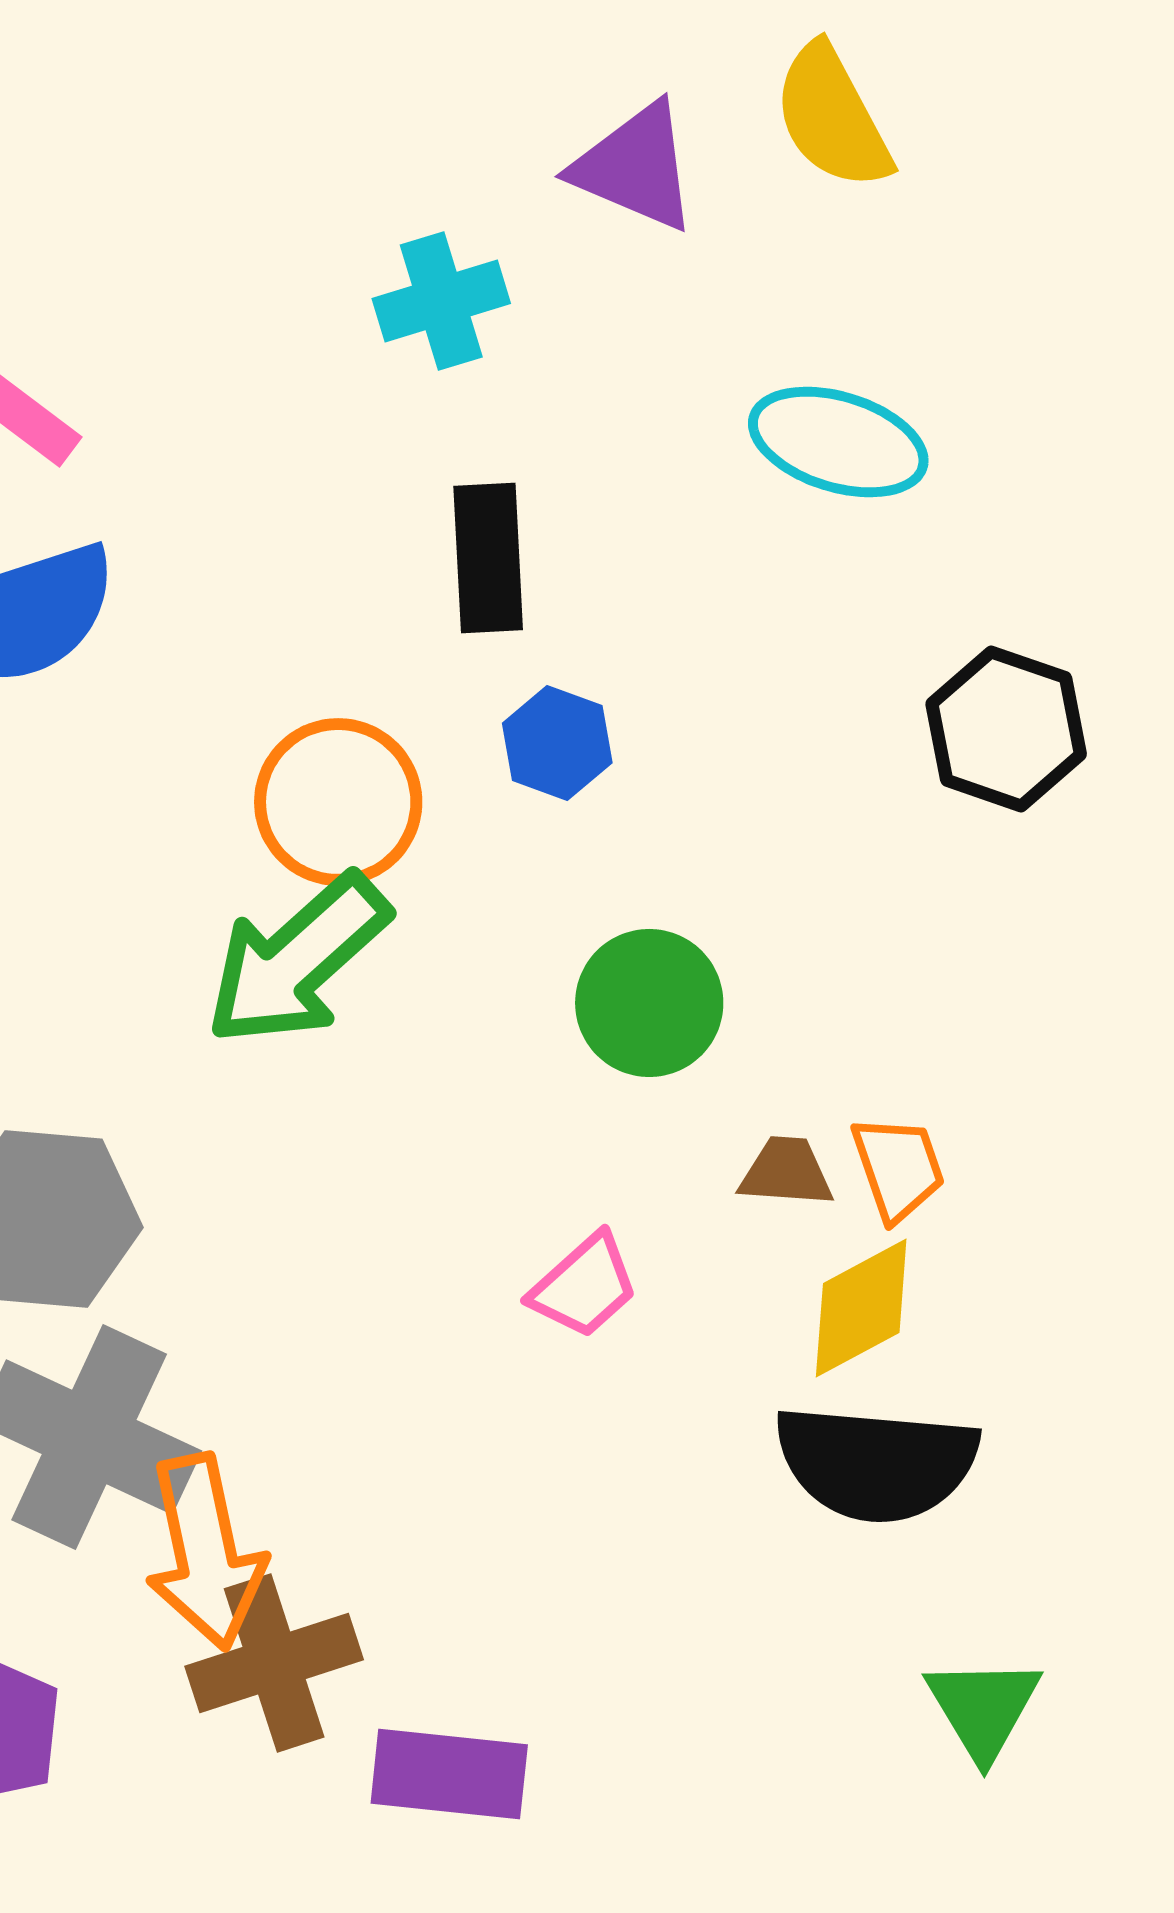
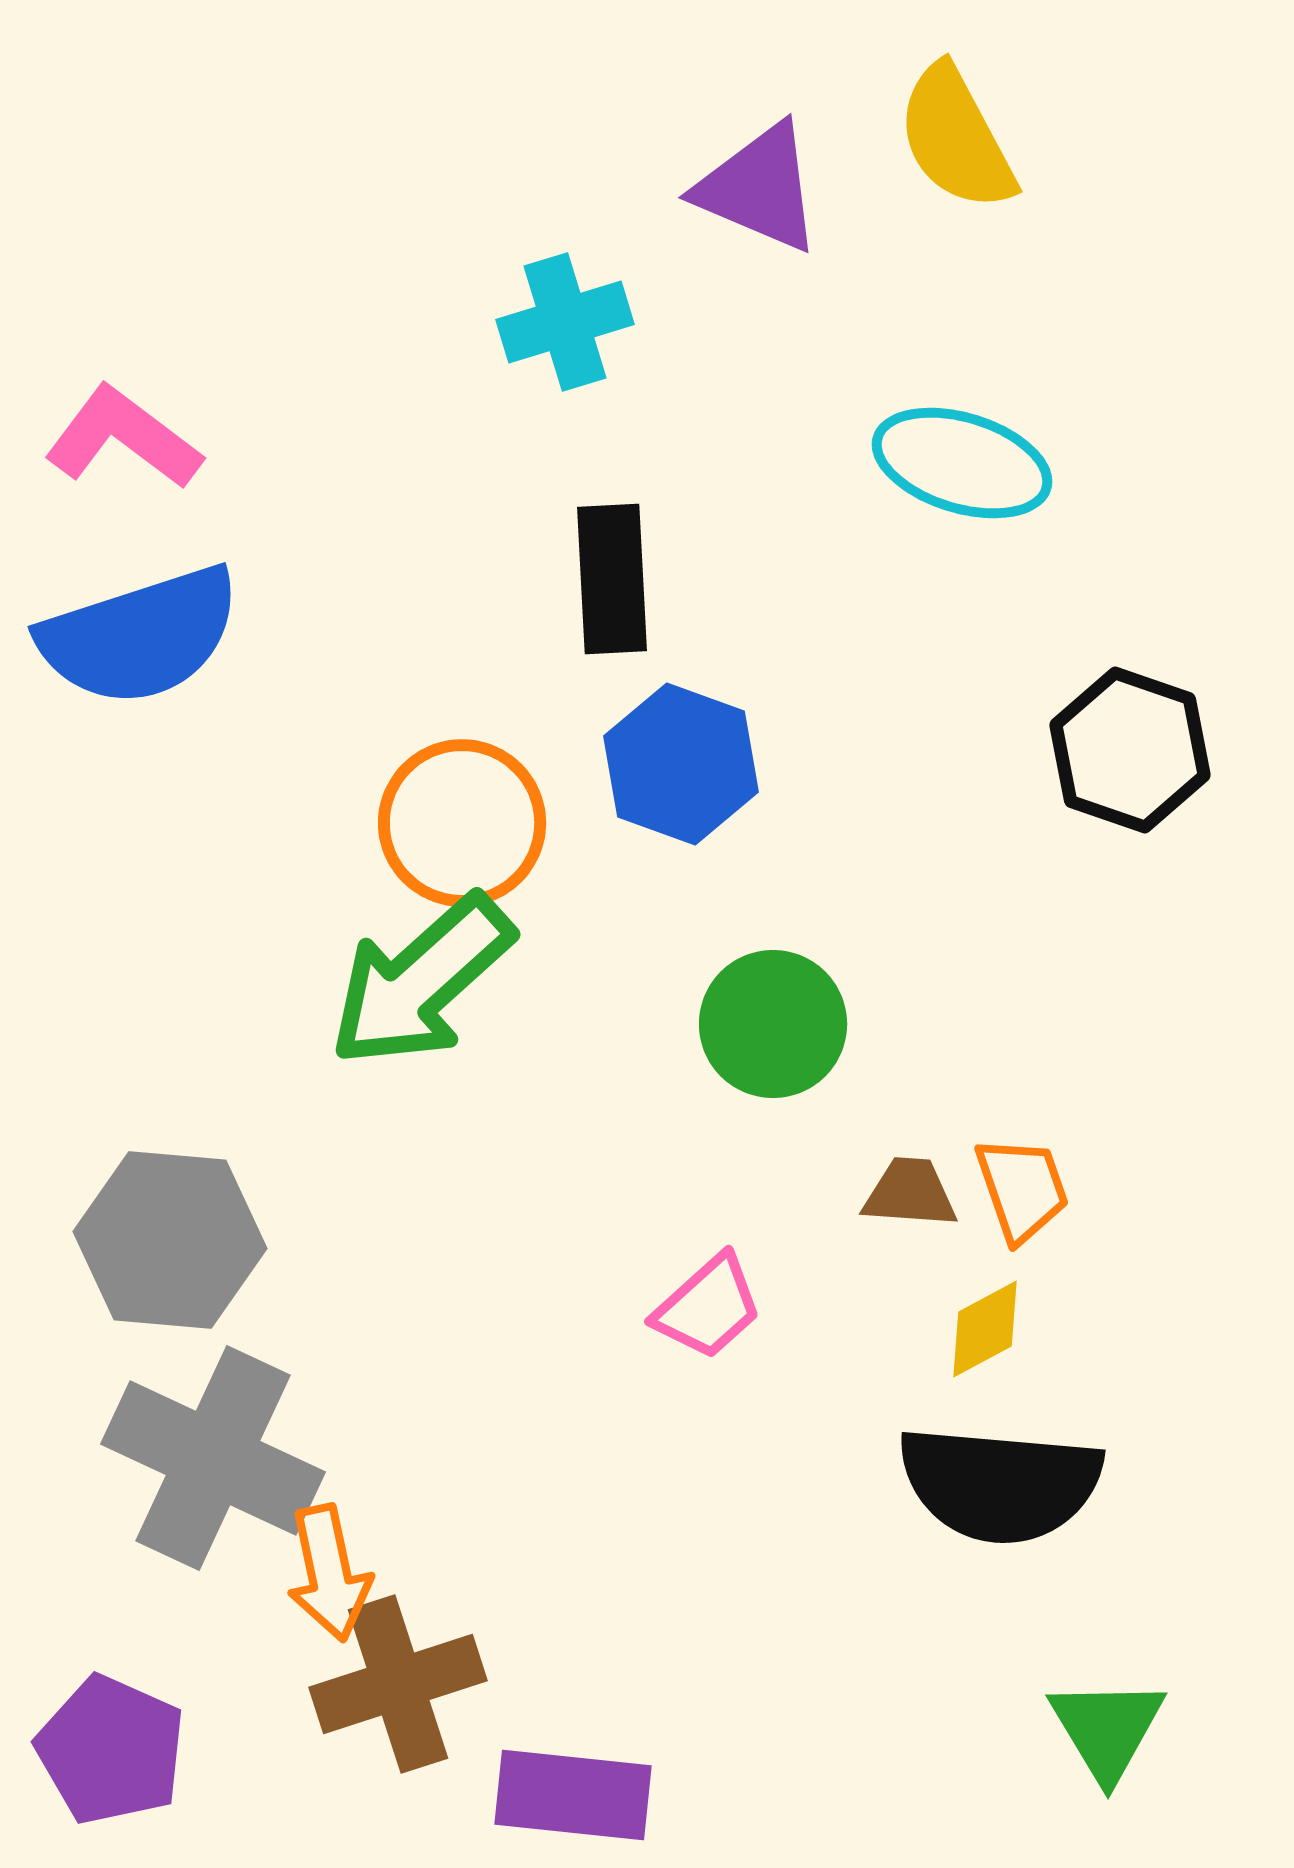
blue hexagon: (557, 743) -> (681, 764), size x1.4
yellow diamond: (861, 1308) -> (985, 1329), size x0.7
orange arrow: (205, 1552) -> (329, 1573), size x0.7

